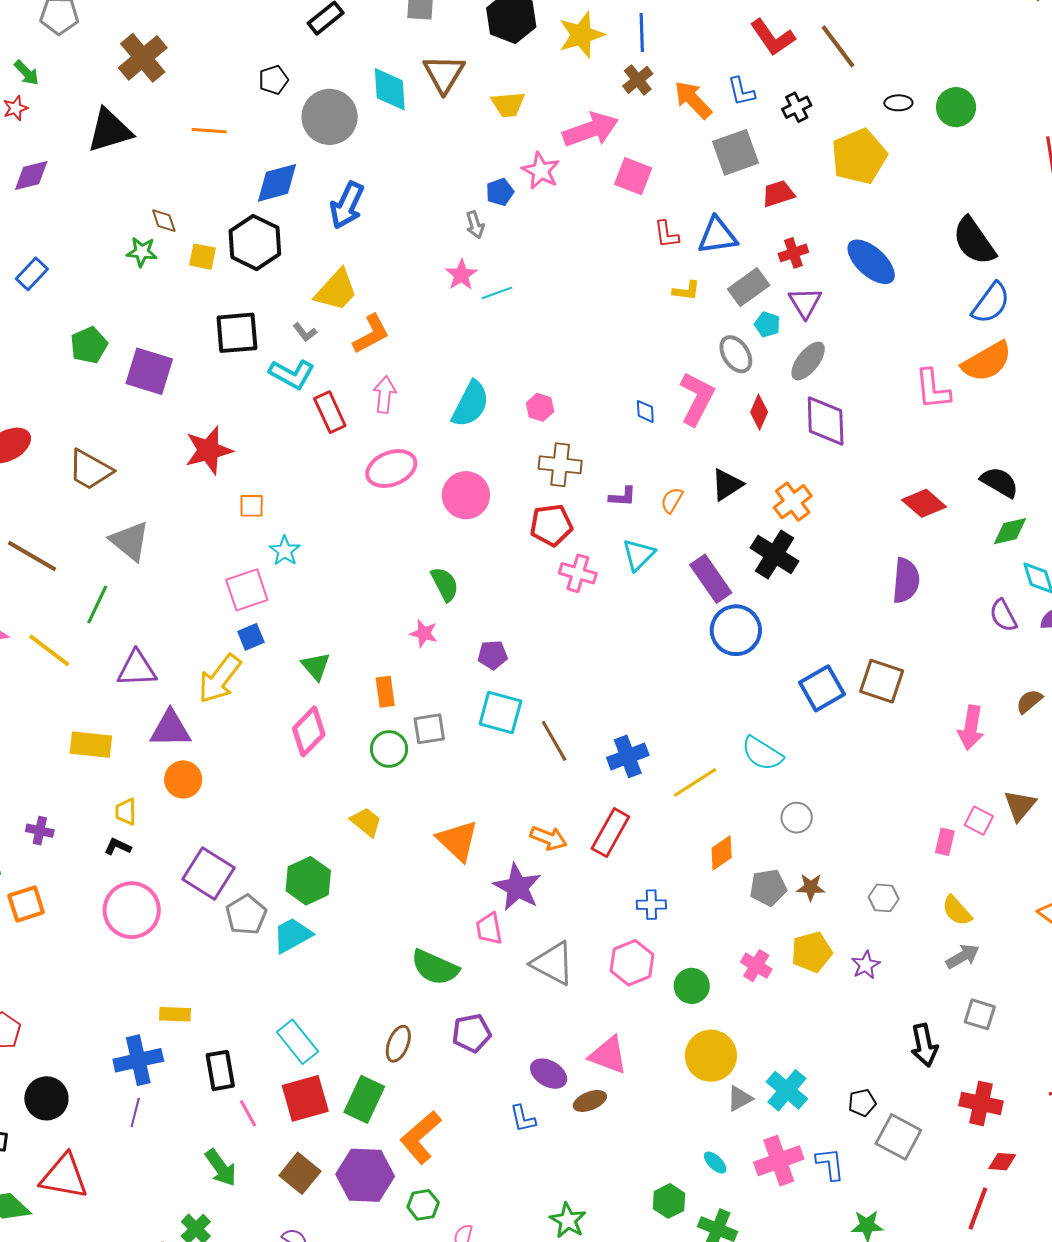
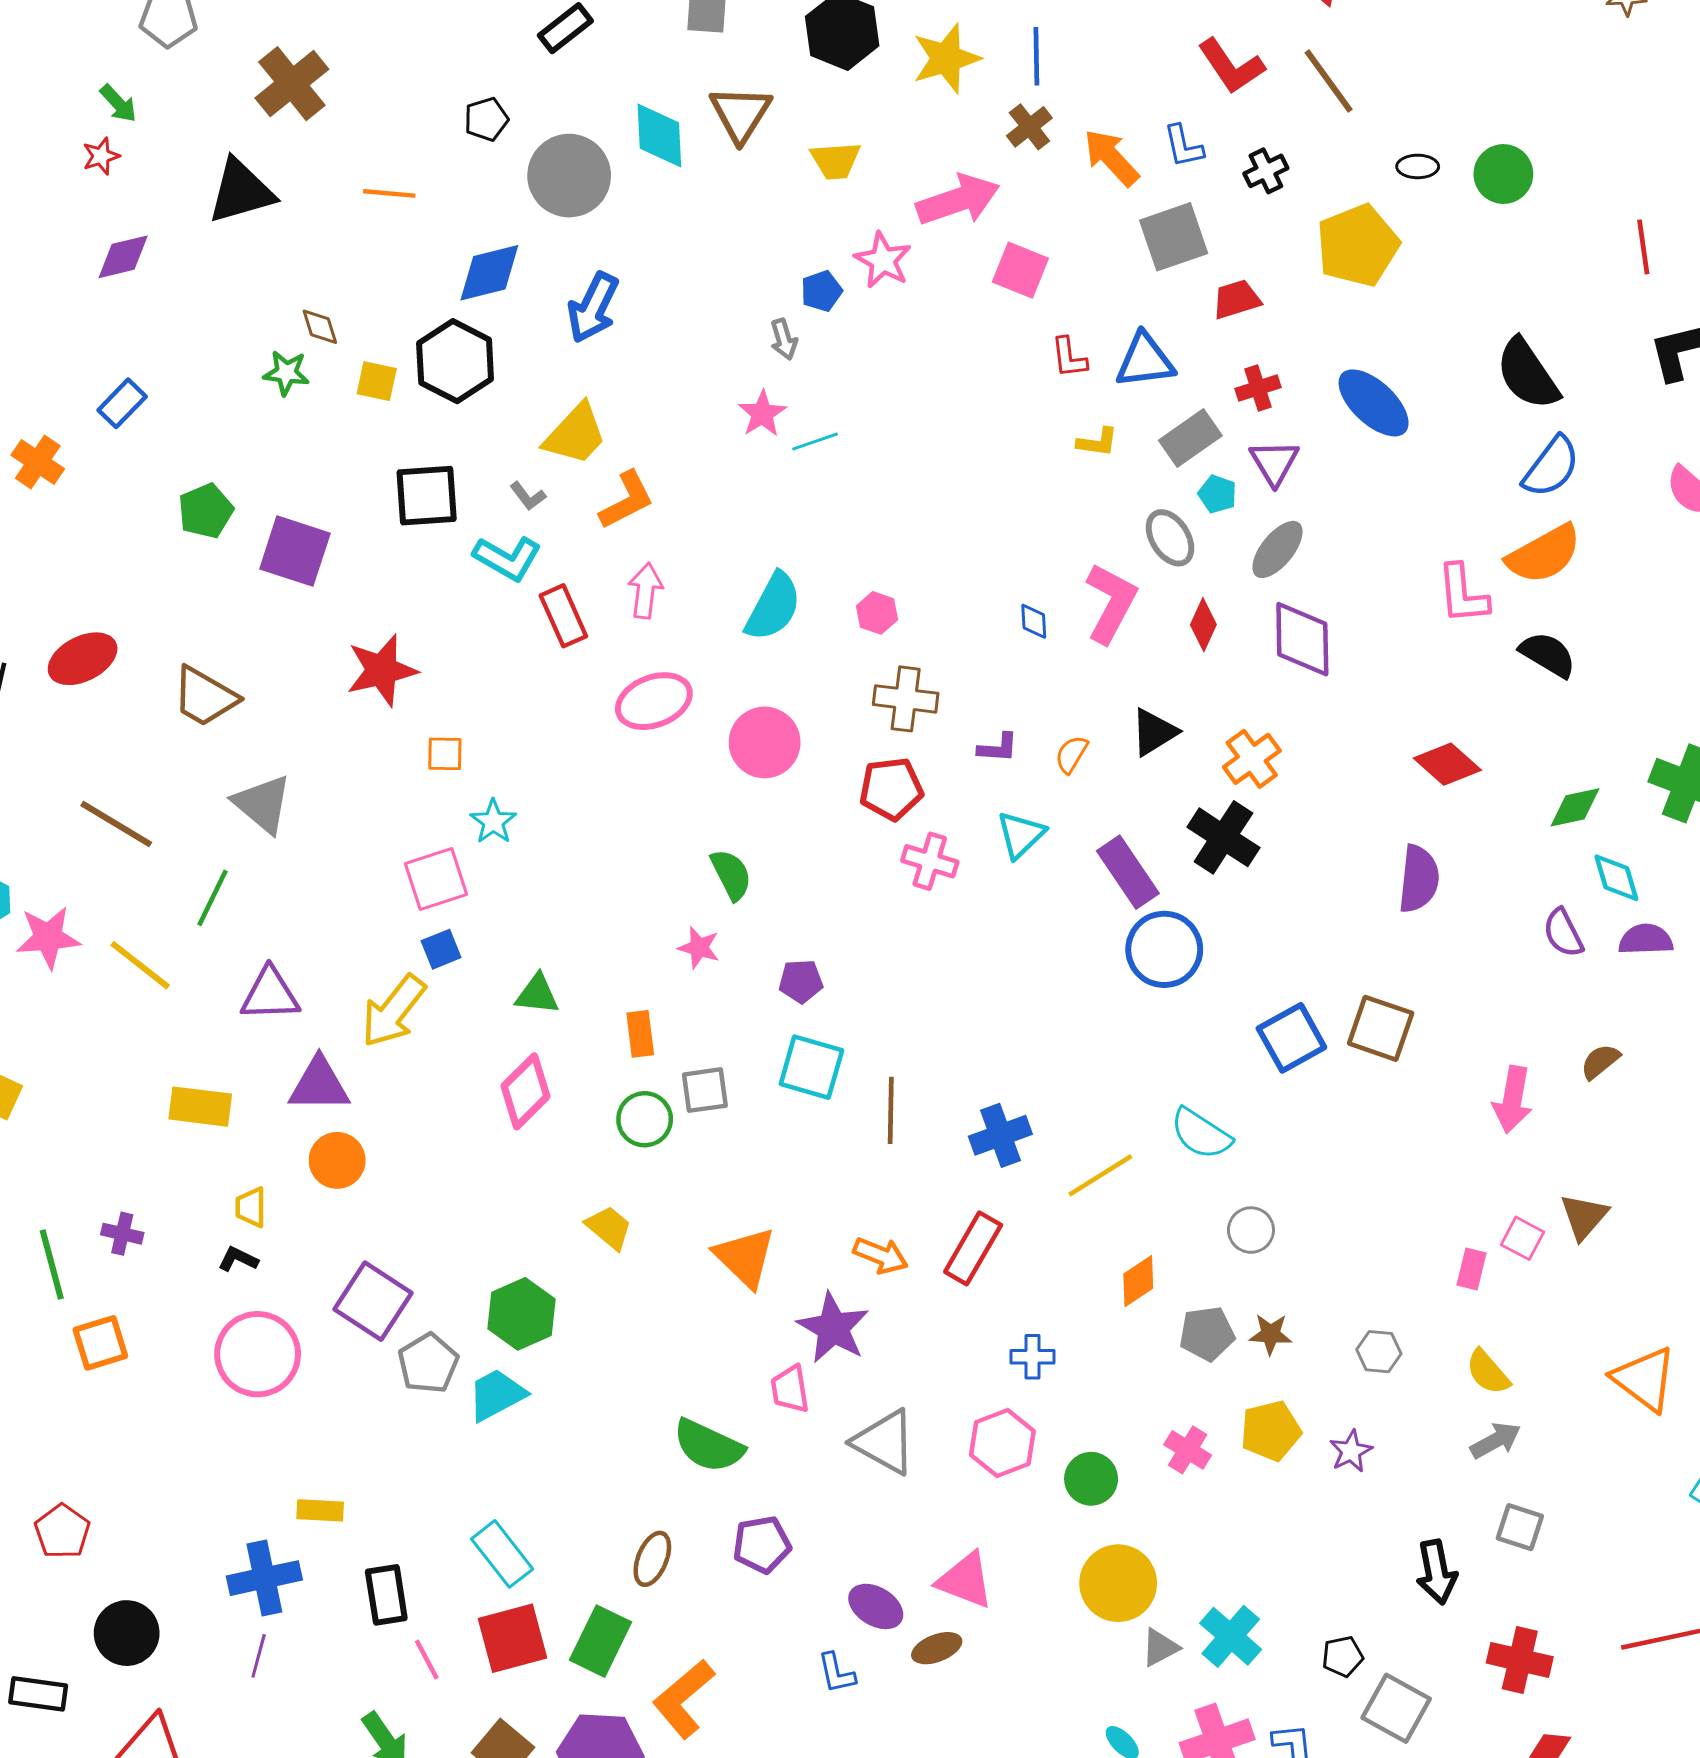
black semicircle: (1000, 482) -> (1548, 655), moved
green triangle: (316, 666) -> (537, 994), turned -44
brown line: (554, 741) -> (891, 1110), turned 30

